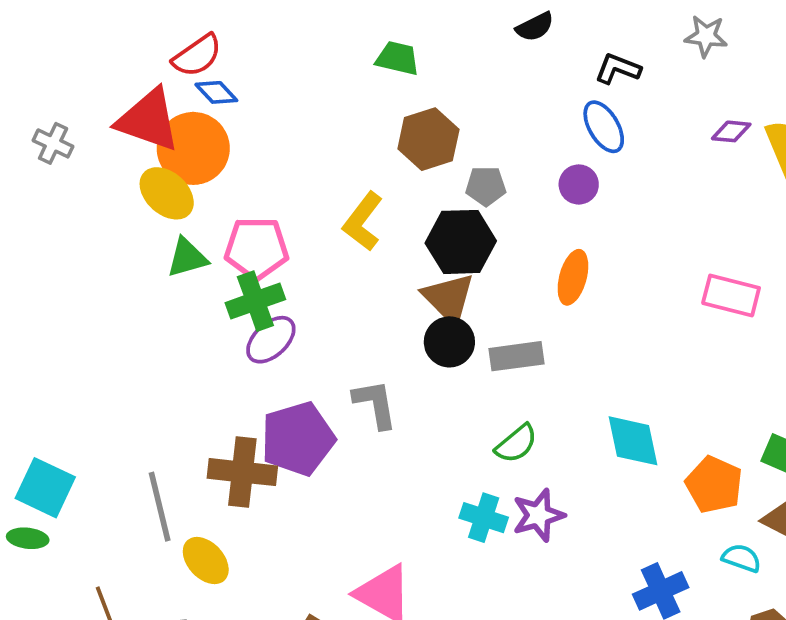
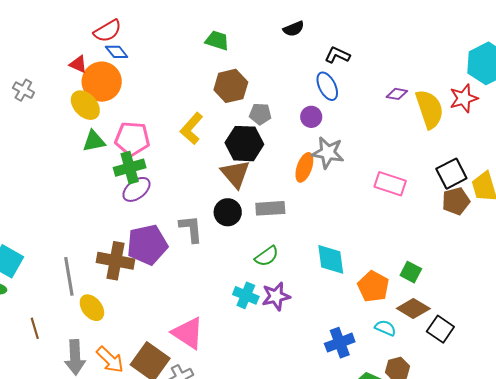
gray star: (706, 36) -> (328, 153), moved, size x1.4
red triangle: (148, 120) -> (78, 64), size x0.5
gray cross: (53, 143) -> (23, 90), moved
black circle: (449, 342) -> (228, 212), moved

